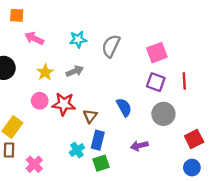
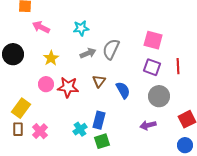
gray semicircle: (111, 46) -> (111, 49), moved
pink square: (157, 53) -> (153, 40), turned 36
gray arrow: (75, 71) -> (88, 53), moved
brown triangle: (90, 116) -> (99, 81), moved
purple arrow: (139, 146) -> (148, 125), moved
pink cross: (34, 164) -> (40, 131), moved

